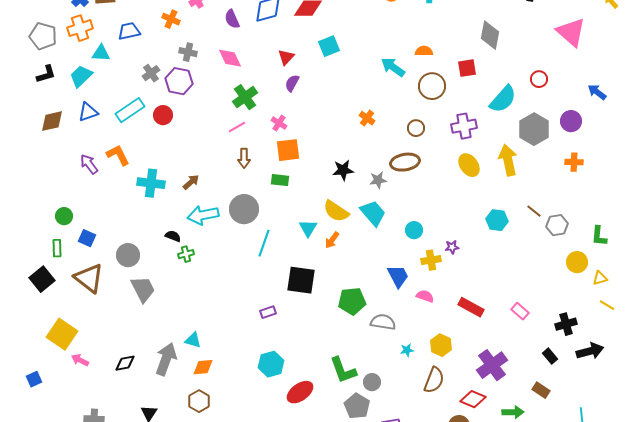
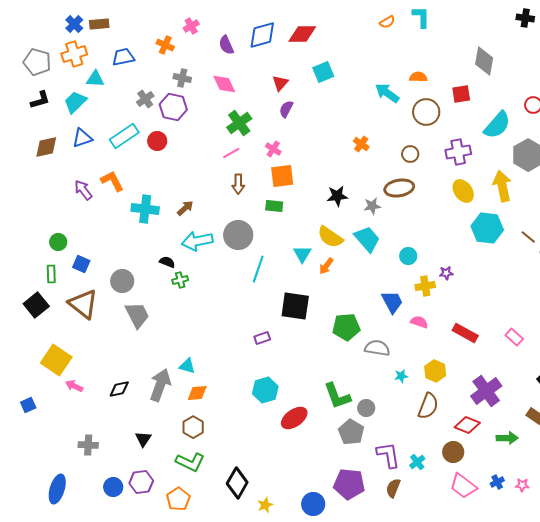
cyan hexagon: (497, 220) -> (487, 228), moved, size x1.4

